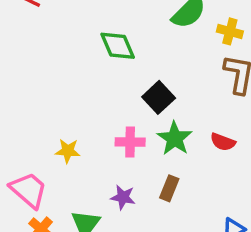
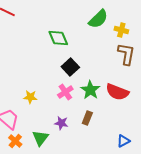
black square: (159, 97) -> (70, 67), moved
pink cross: (130, 142) -> (65, 92), turned -35
red semicircle: (223, 142) -> (117, 92), size x1.6

